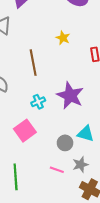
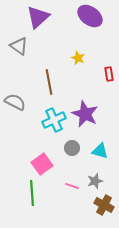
cyan cross: (38, 102) -> (54, 120), size x1.6
pink square: (25, 131) -> (42, 164), moved
gray circle: (65, 143) -> (72, 148), moved

